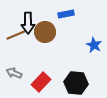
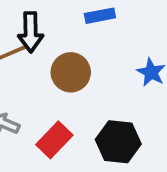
brown circle: (45, 32) -> (71, 72), moved

